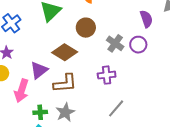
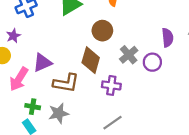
brown diamond: (65, 52) -> (91, 60), moved, turned 60

